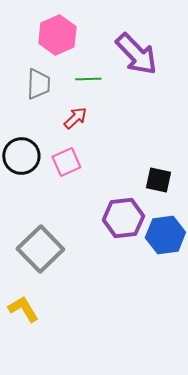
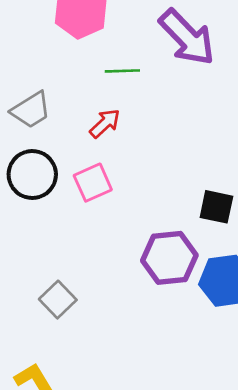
gray trapezoid: (38, 84) -> (31, 110), moved, turned 56
gray square: (40, 249) -> (58, 300), size x0.6

